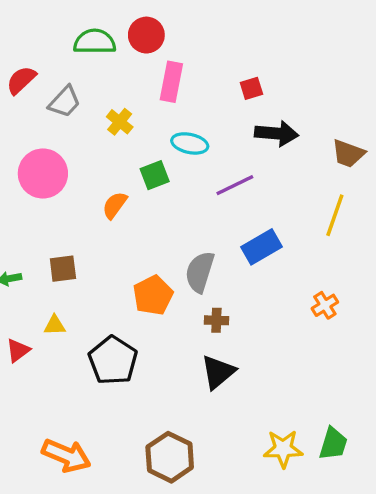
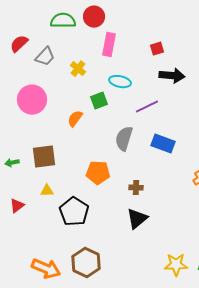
blue rectangle: (261, 247) -> (163, 144), turned 50
brown square: (63, 269) -> (44, 157), size x1.4
gray semicircle: (200, 272) -> (124, 139), moved
orange pentagon: (153, 295) -> (98, 173), turned 30
yellow triangle: (55, 325) -> (47, 191), moved
brown hexagon: (170, 457) -> (86, 263), moved

